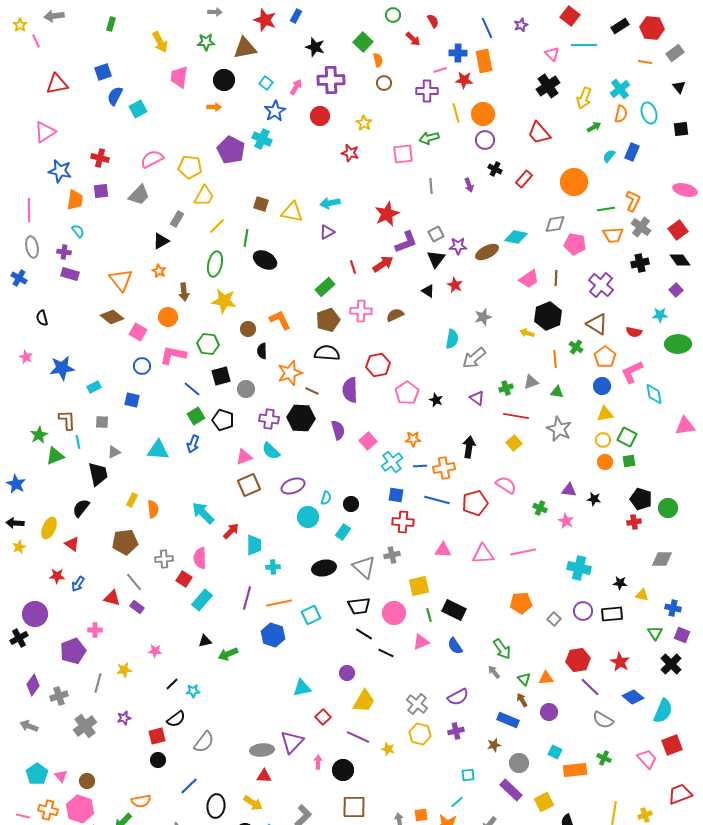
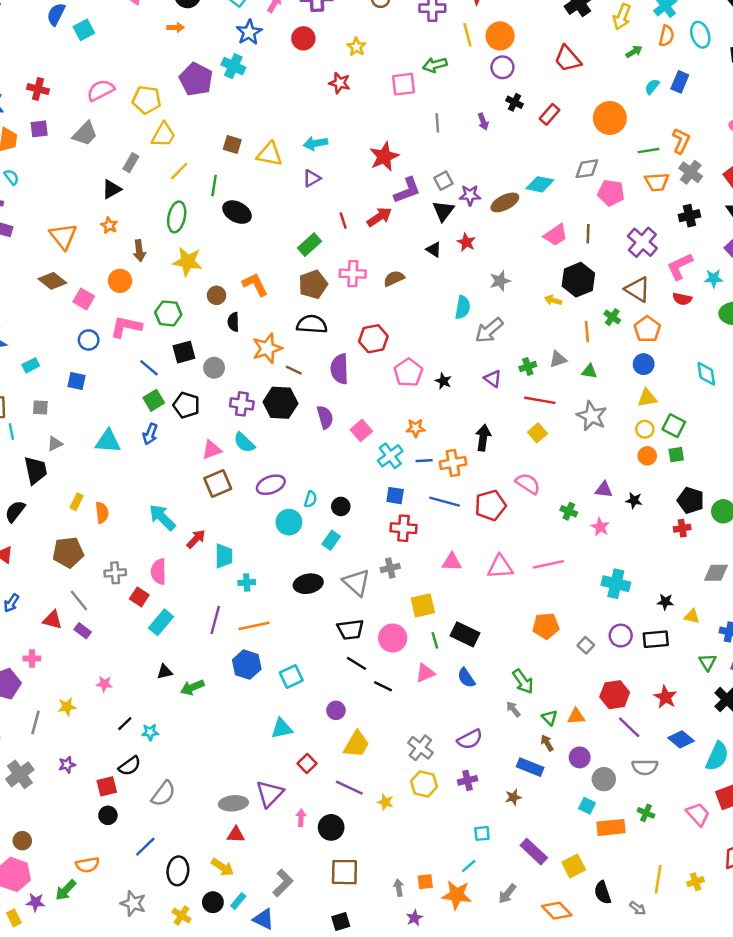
pink L-shape: (632, 372) -> (680, 266), moved
cyan square: (311, 615) -> (291, 677), moved
gray semicircle: (603, 720) -> (645, 767), turned -30
gray circle: (519, 763) -> (604, 779), moved

